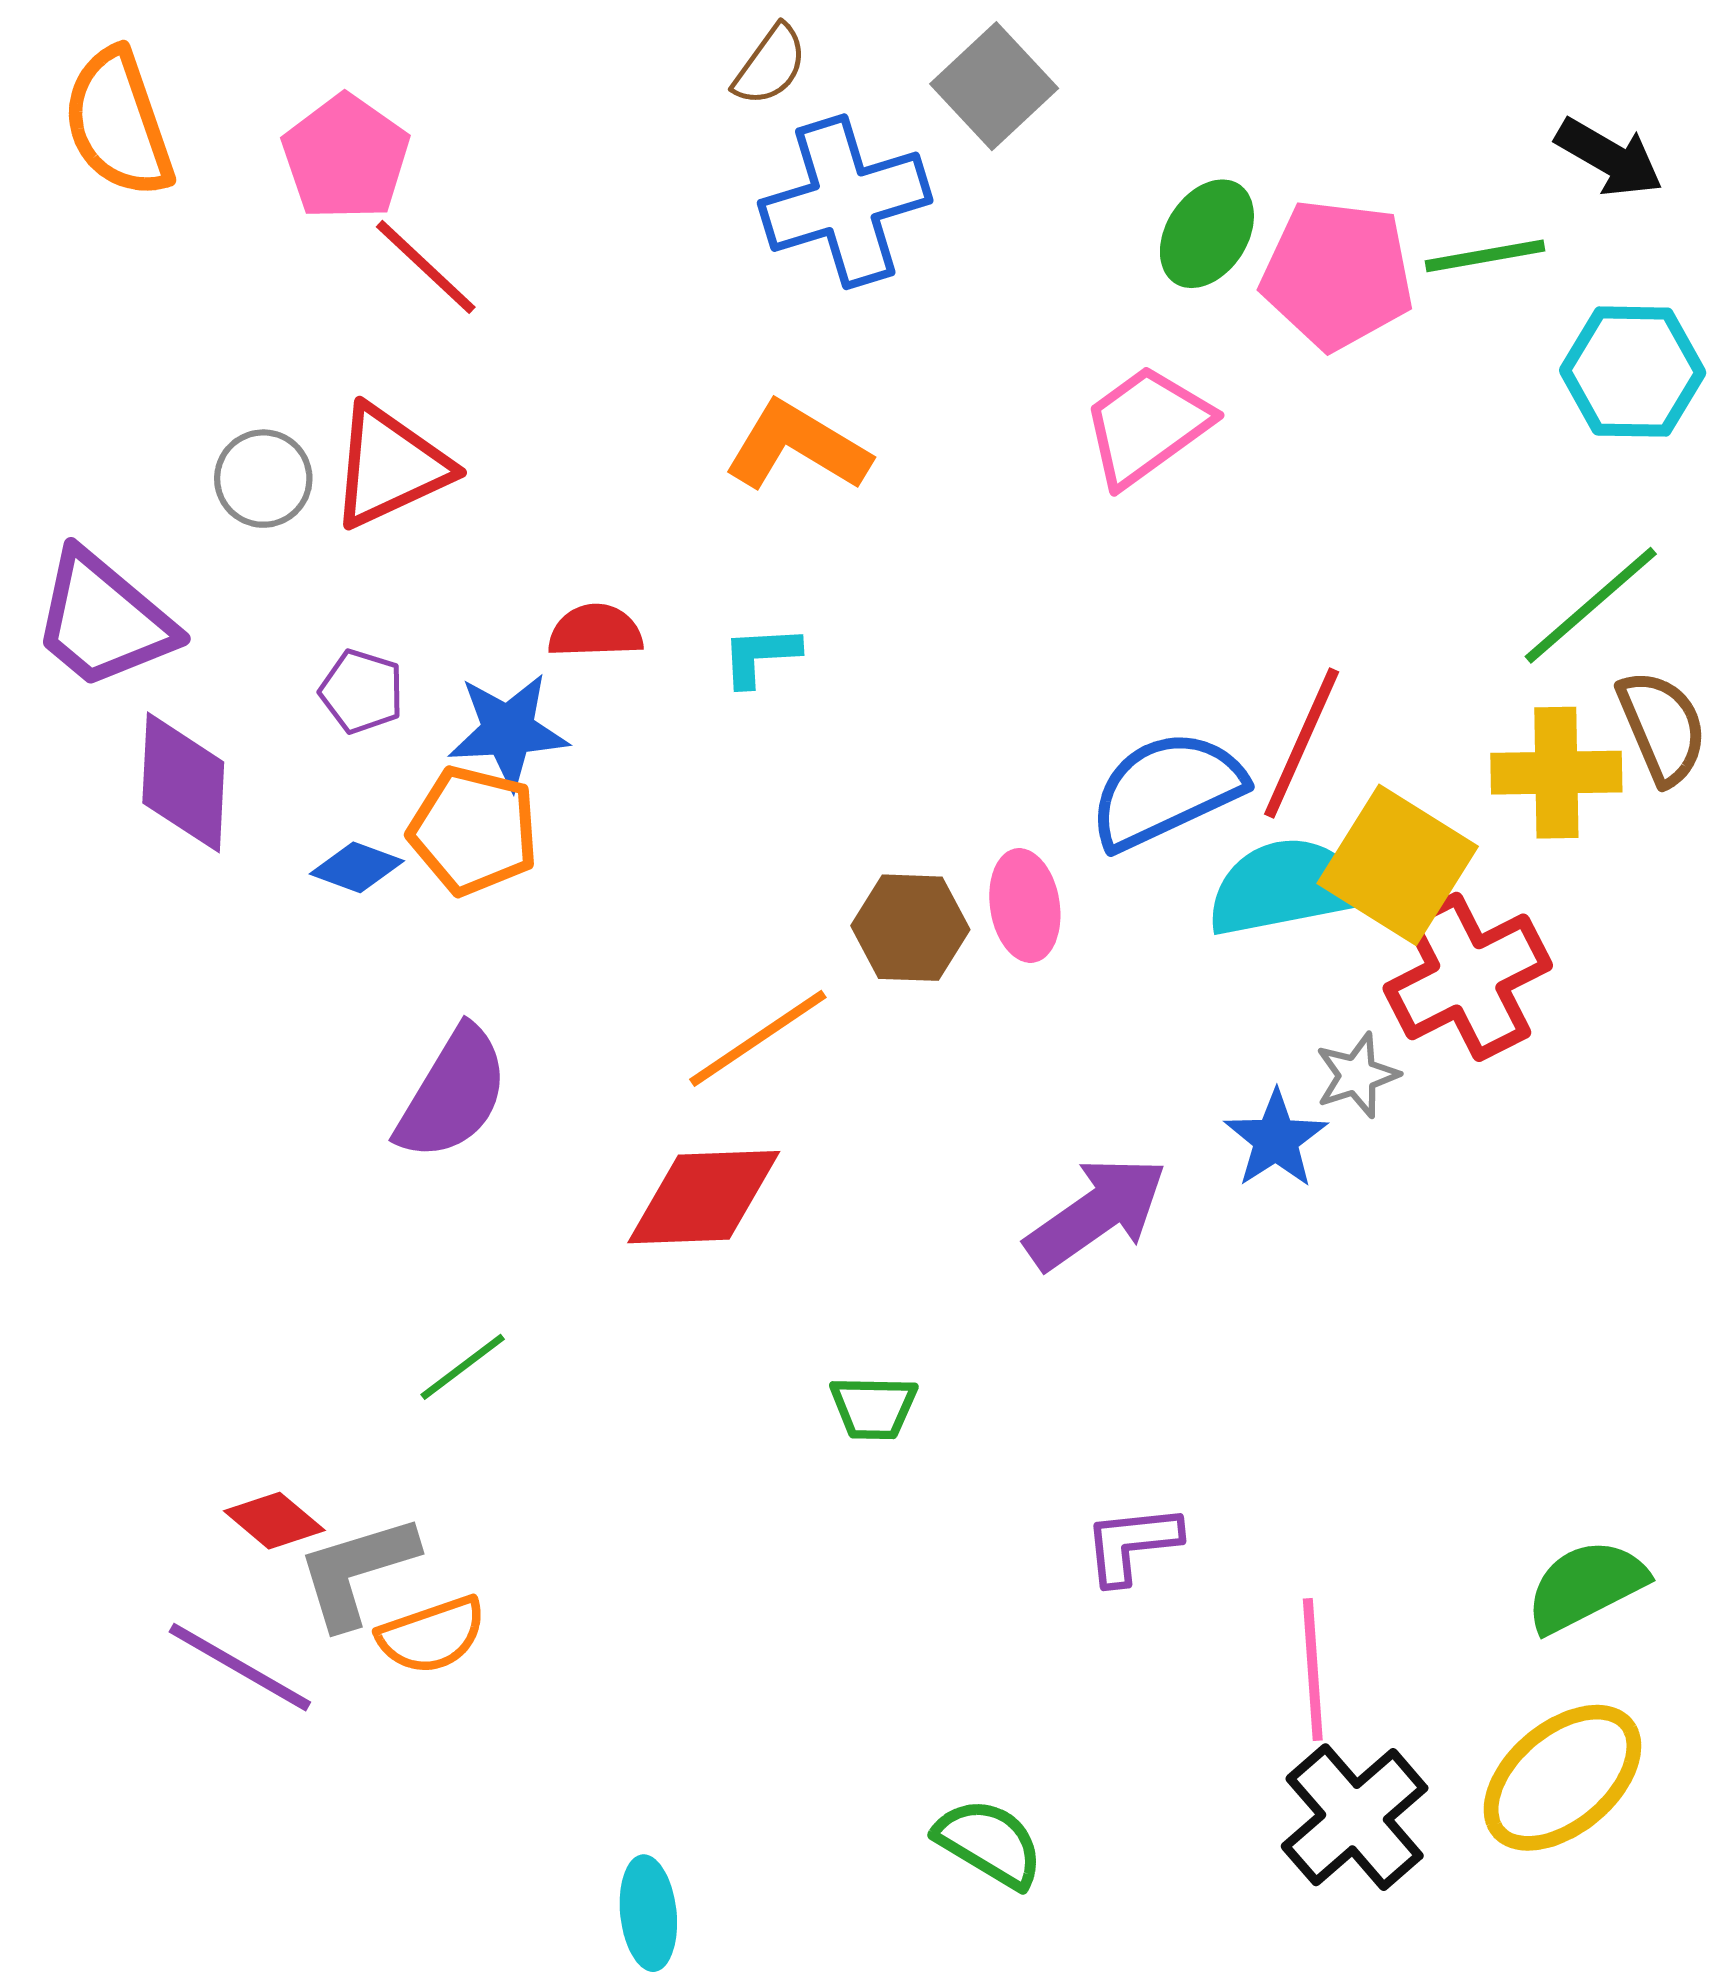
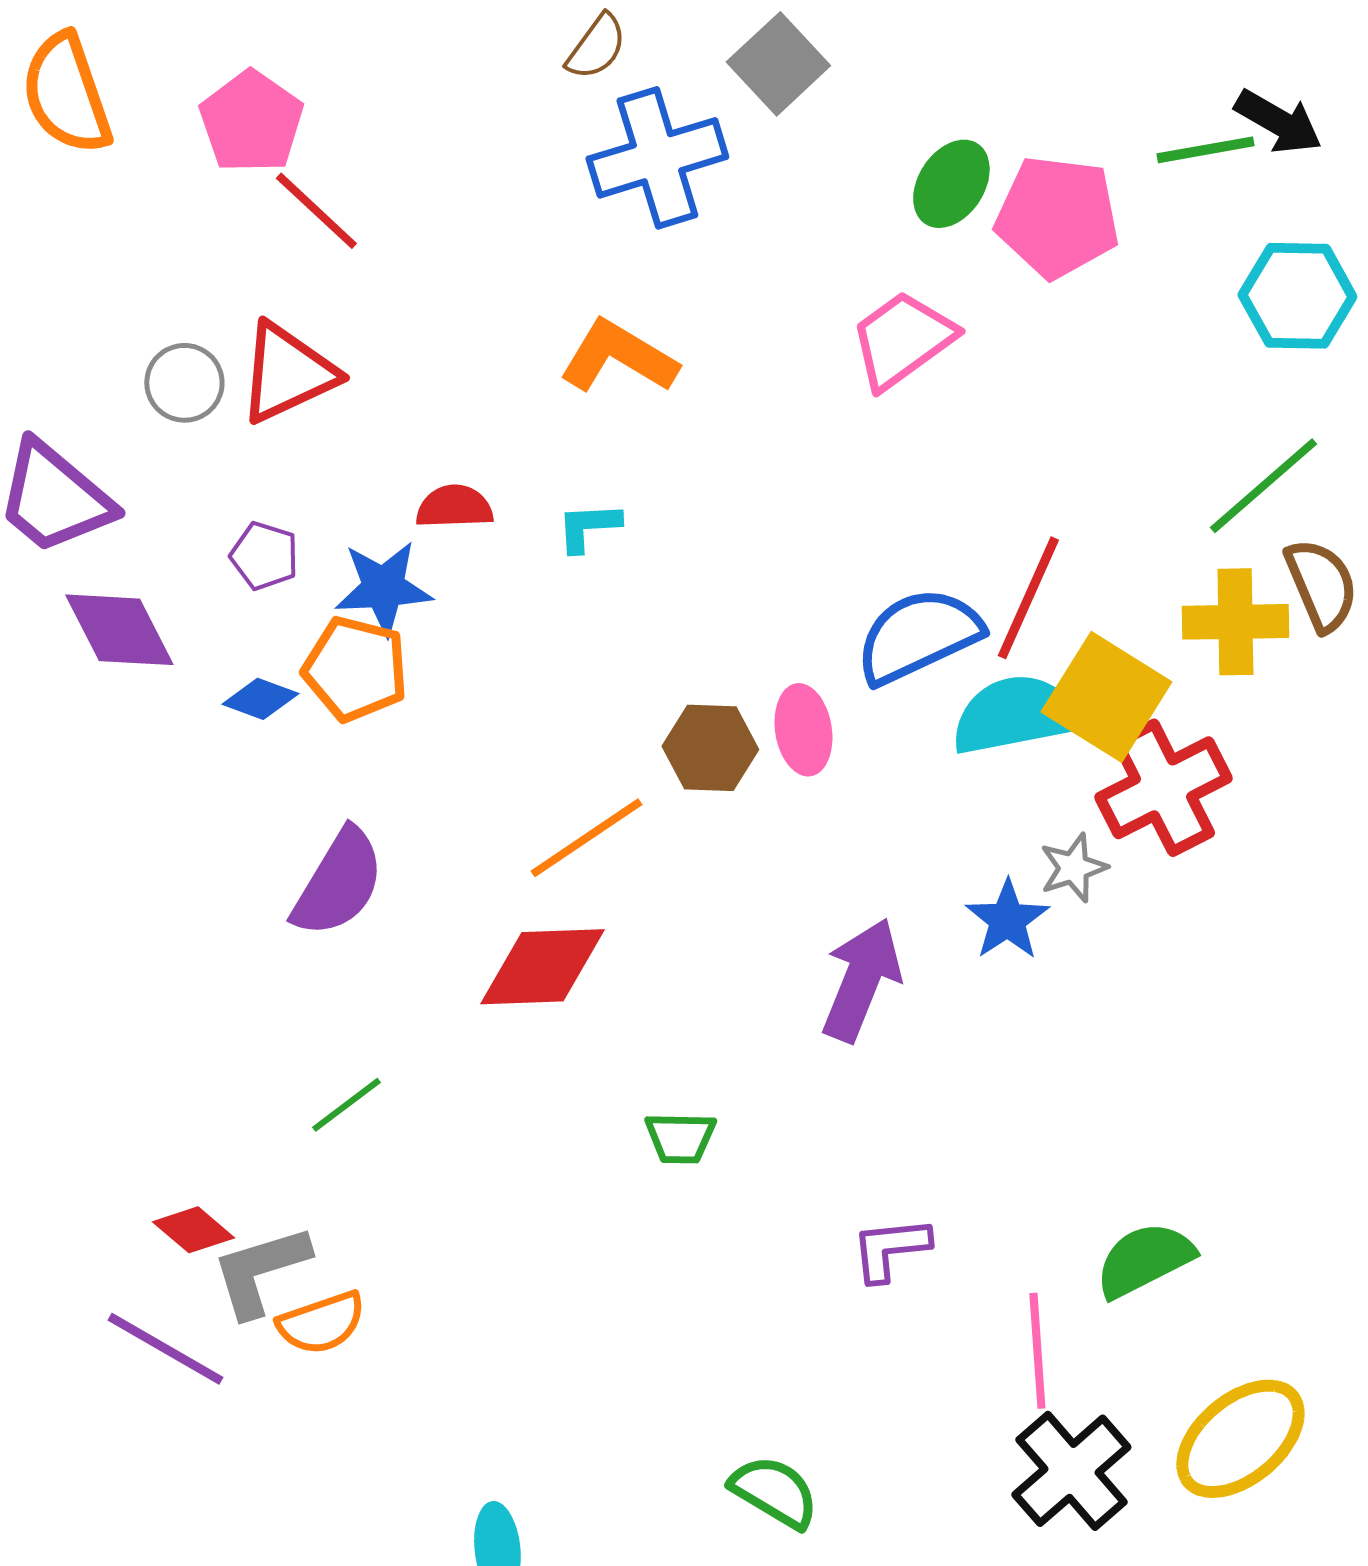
green line: (1485, 256) -> (1205, 150), moved
purple diamond: (183, 782) -> (119, 630), turned -30
purple arrow: (1096, 1213) -> (861, 980), turned -33
green semicircle: (1586, 1586) -> (1144, 1260), moved

